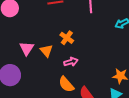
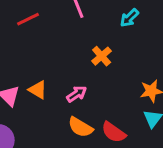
orange cross: (67, 38) -> (102, 56), moved, turned 32

